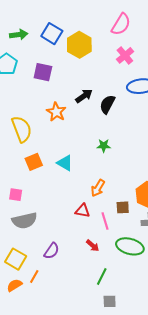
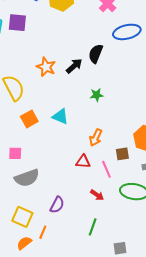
purple square: (43, 72) -> (17, 23), moved
black arrow: (84, 96) -> (74, 66), moved
green line: (102, 276) -> (93, 227), moved

